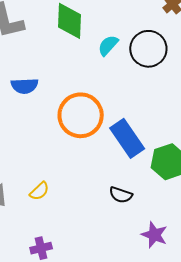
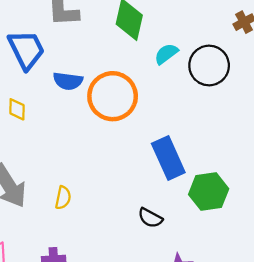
orange circle: (81, 115) -> (113, 96), moved
yellow semicircle: (39, 191) -> (63, 198), turned -45

